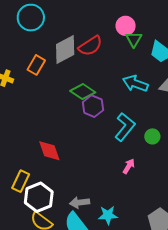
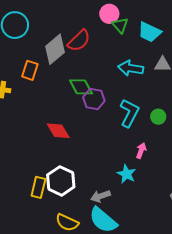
green diamond: (83, 92) -> (81, 87), turned 40
red diamond: (49, 151) -> (58, 131), moved
white hexagon: (39, 197) -> (61, 181), moved
cyan star: (108, 215) -> (126, 174), moved, turned -30

